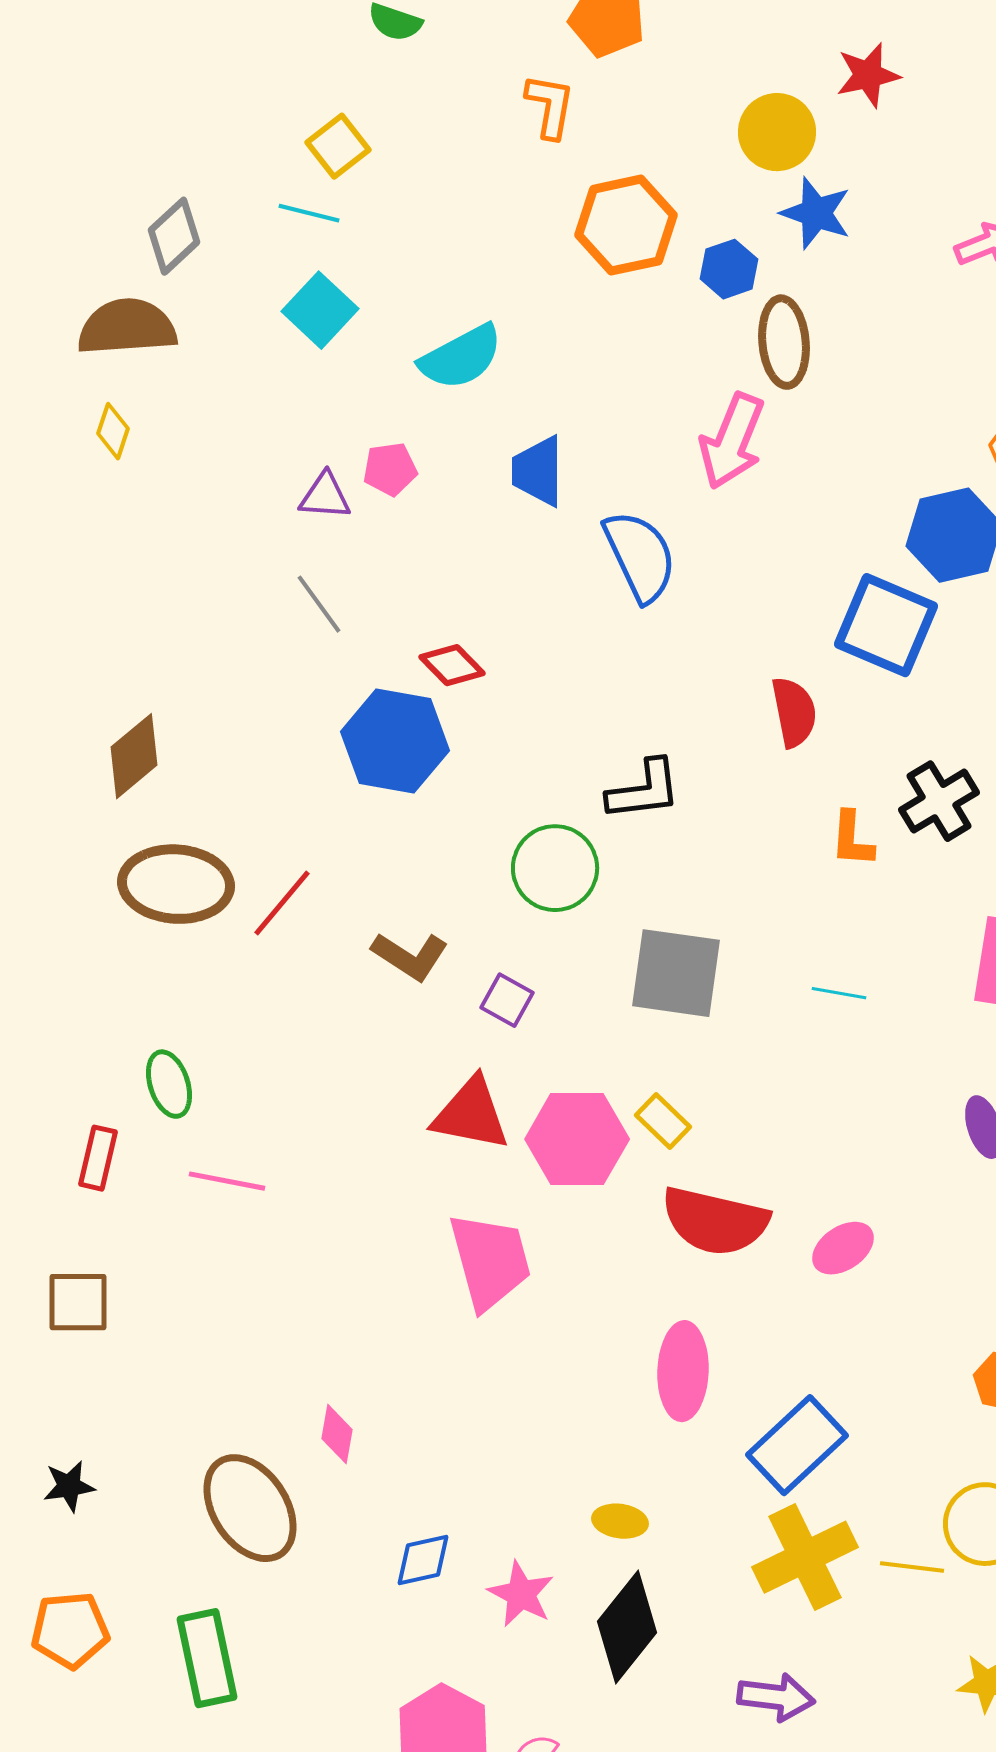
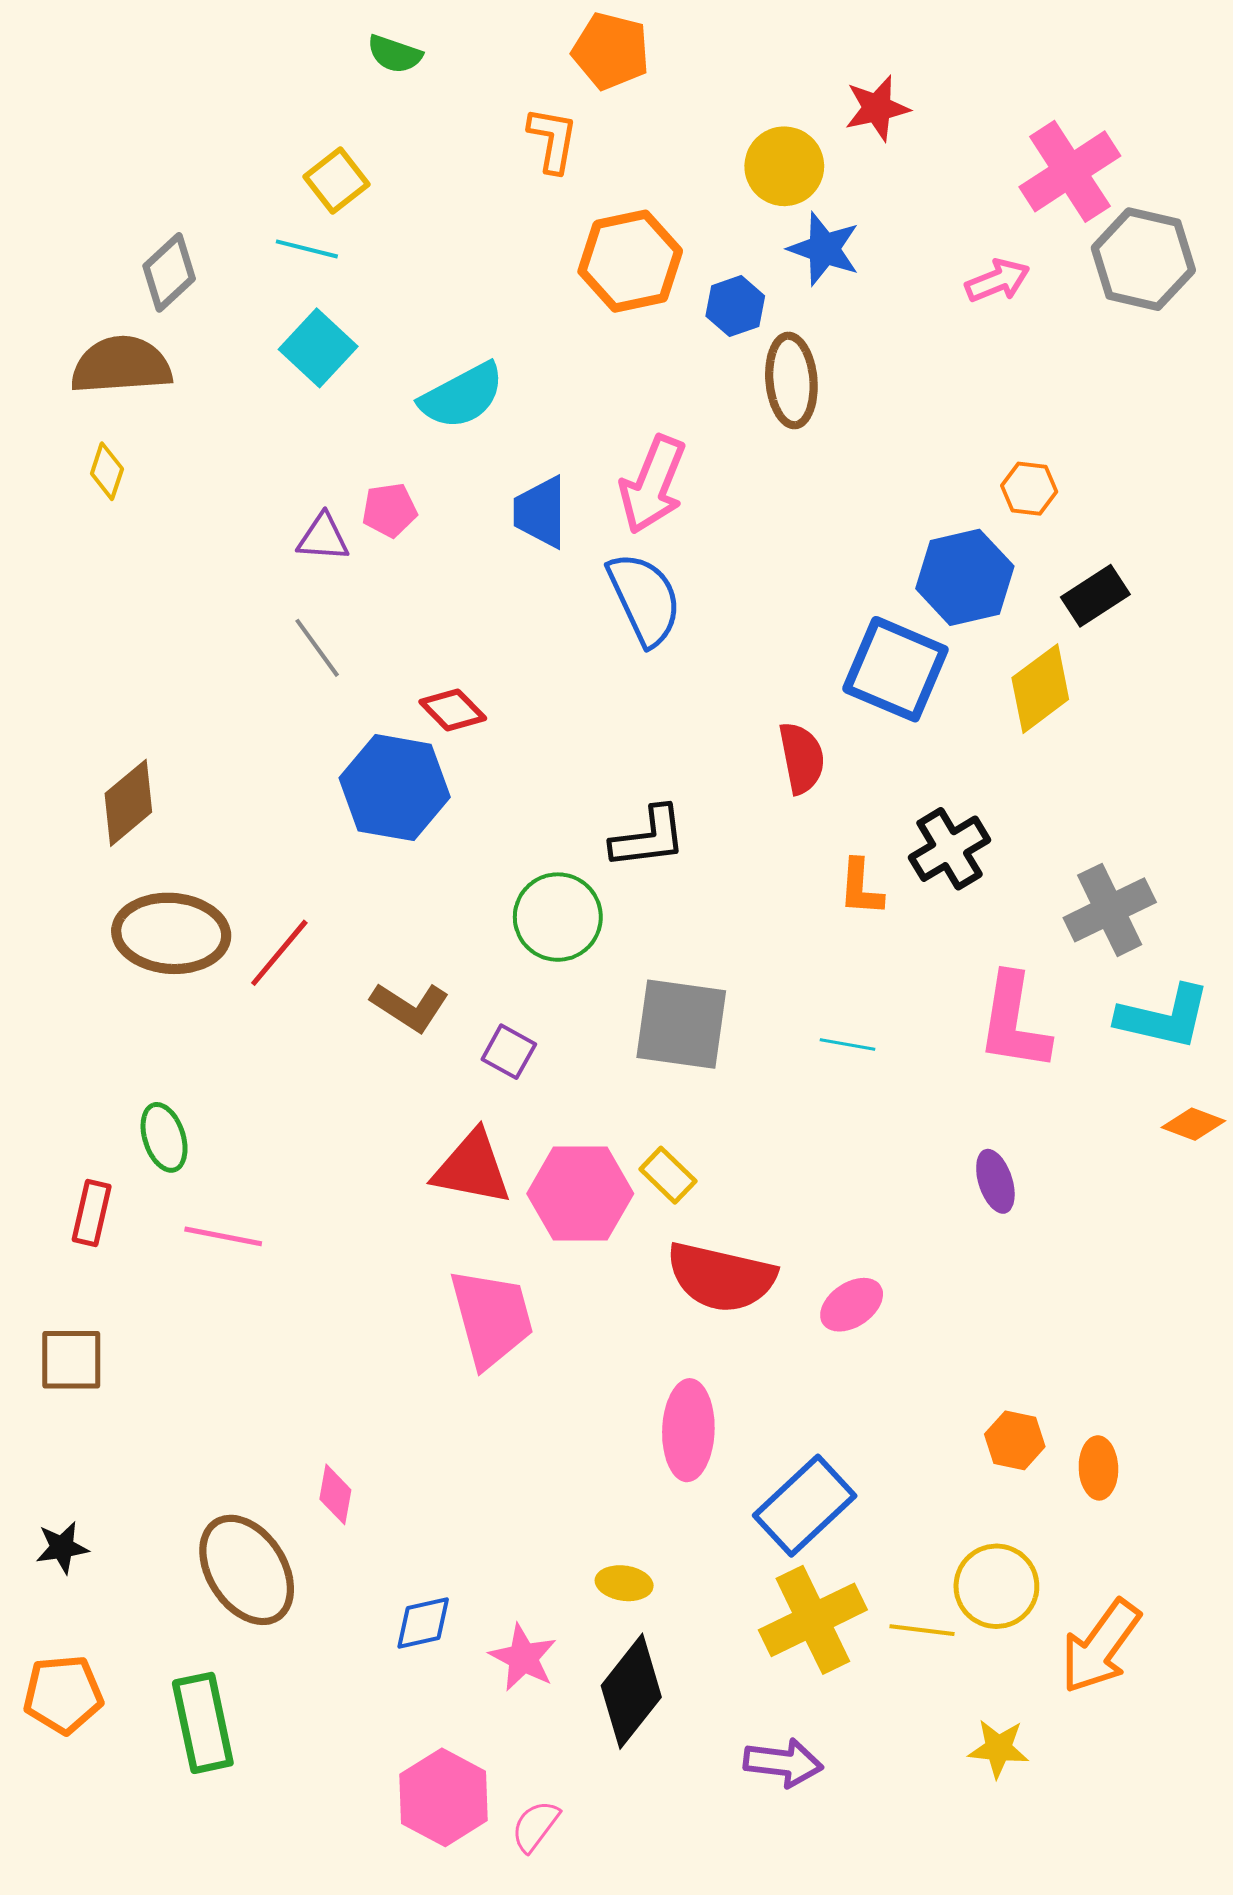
pink arrow: (732, 441) -> (653, 485), moved

